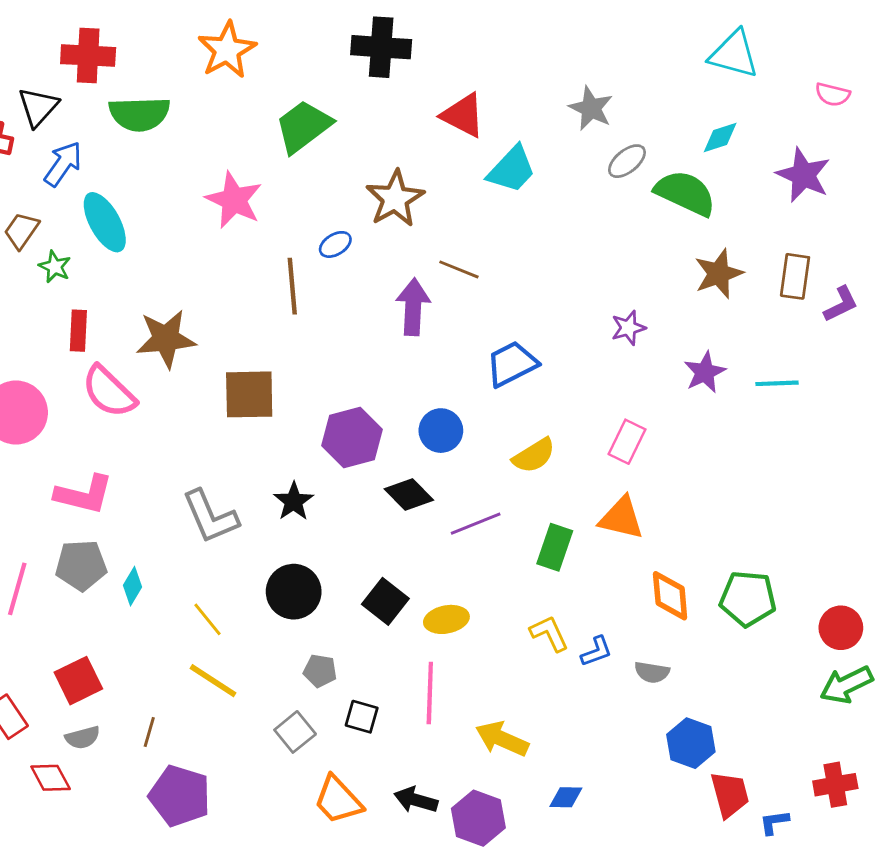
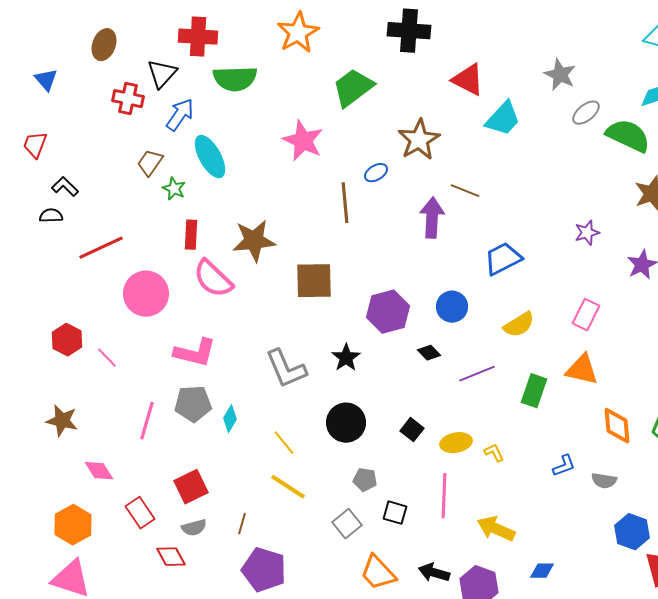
black diamond: (409, 494) -> (429, 353), size x0.7
black square: (385, 601) -> (412, 430), size x0.7
yellow L-shape: (549, 633) -> (494, 453), moved, size x0.7

